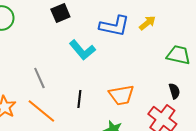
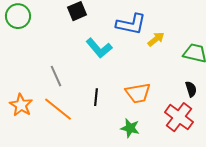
yellow arrow: (147, 23) -> (156, 39), moved

